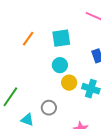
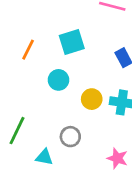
cyan circle: (60, 65) -> (58, 80), moved

